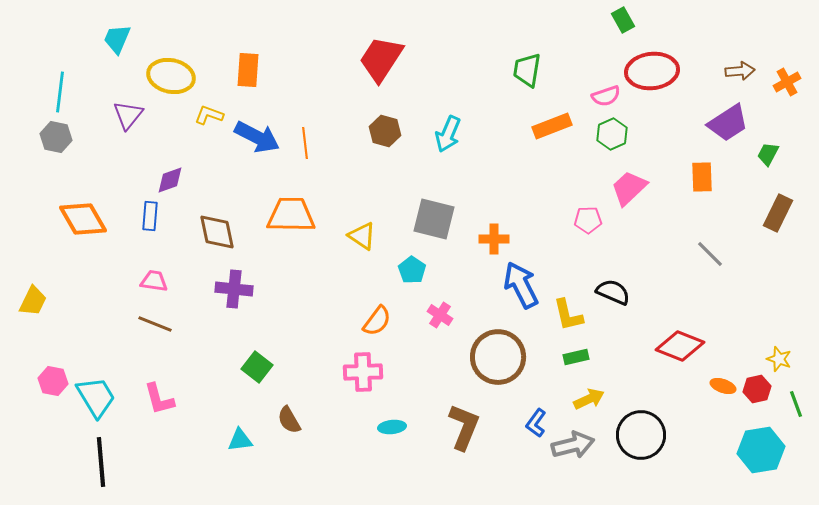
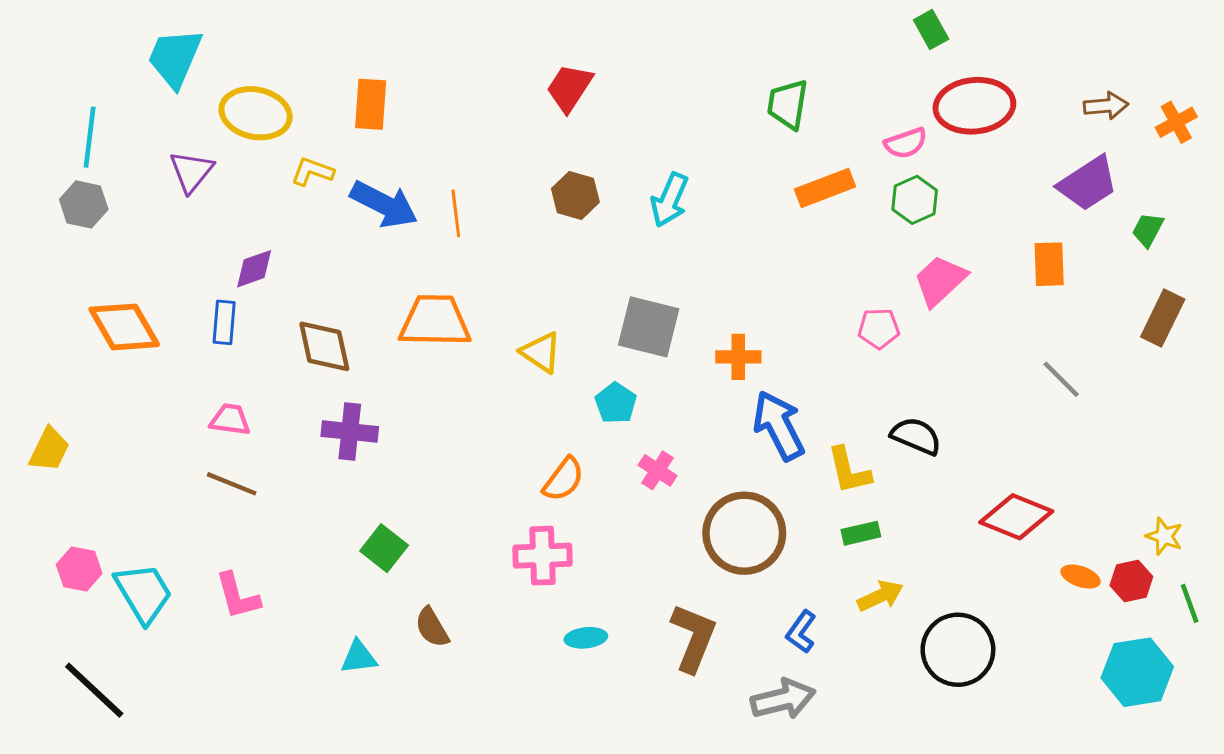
cyan trapezoid: (117, 39) -> (175, 58), size x1.4
red trapezoid: (381, 59) -> (569, 88), size x0.7
gray arrow: (573, 445) -> (783, 699), moved
black line: (101, 462) -> (94, 690), moved, turned -42

